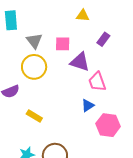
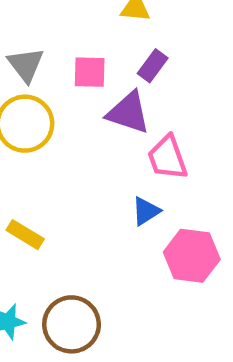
purple rectangle: (103, 39) -> (153, 66), moved

